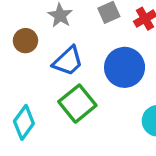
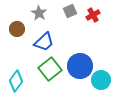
blue circle: (125, 67) -> (80, 66), moved

